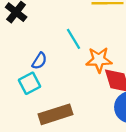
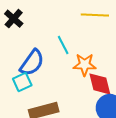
blue semicircle: (39, 61) -> (32, 63), size x1.8

